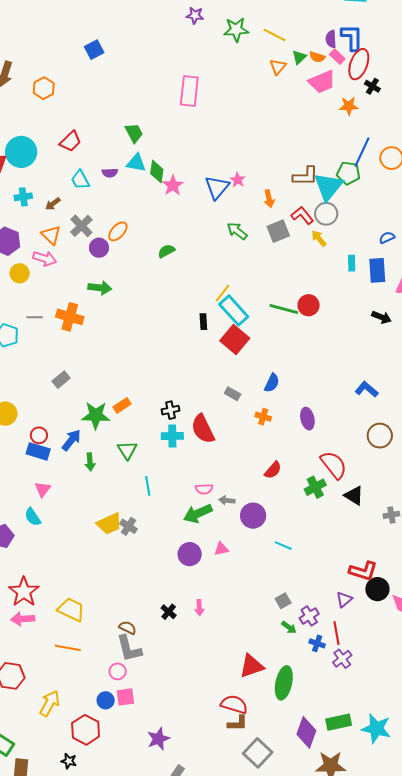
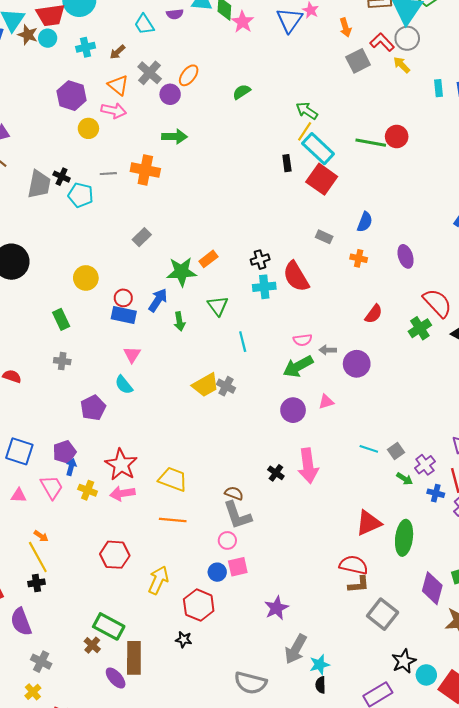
green arrow: (237, 231) -> (307, 111), moved
cyan line: (283, 546) -> (369, 449), moved
pink arrow: (199, 608) -> (308, 466), size x2.0

